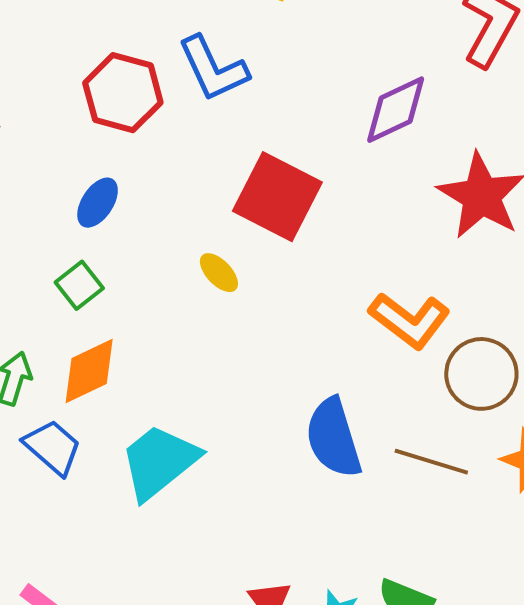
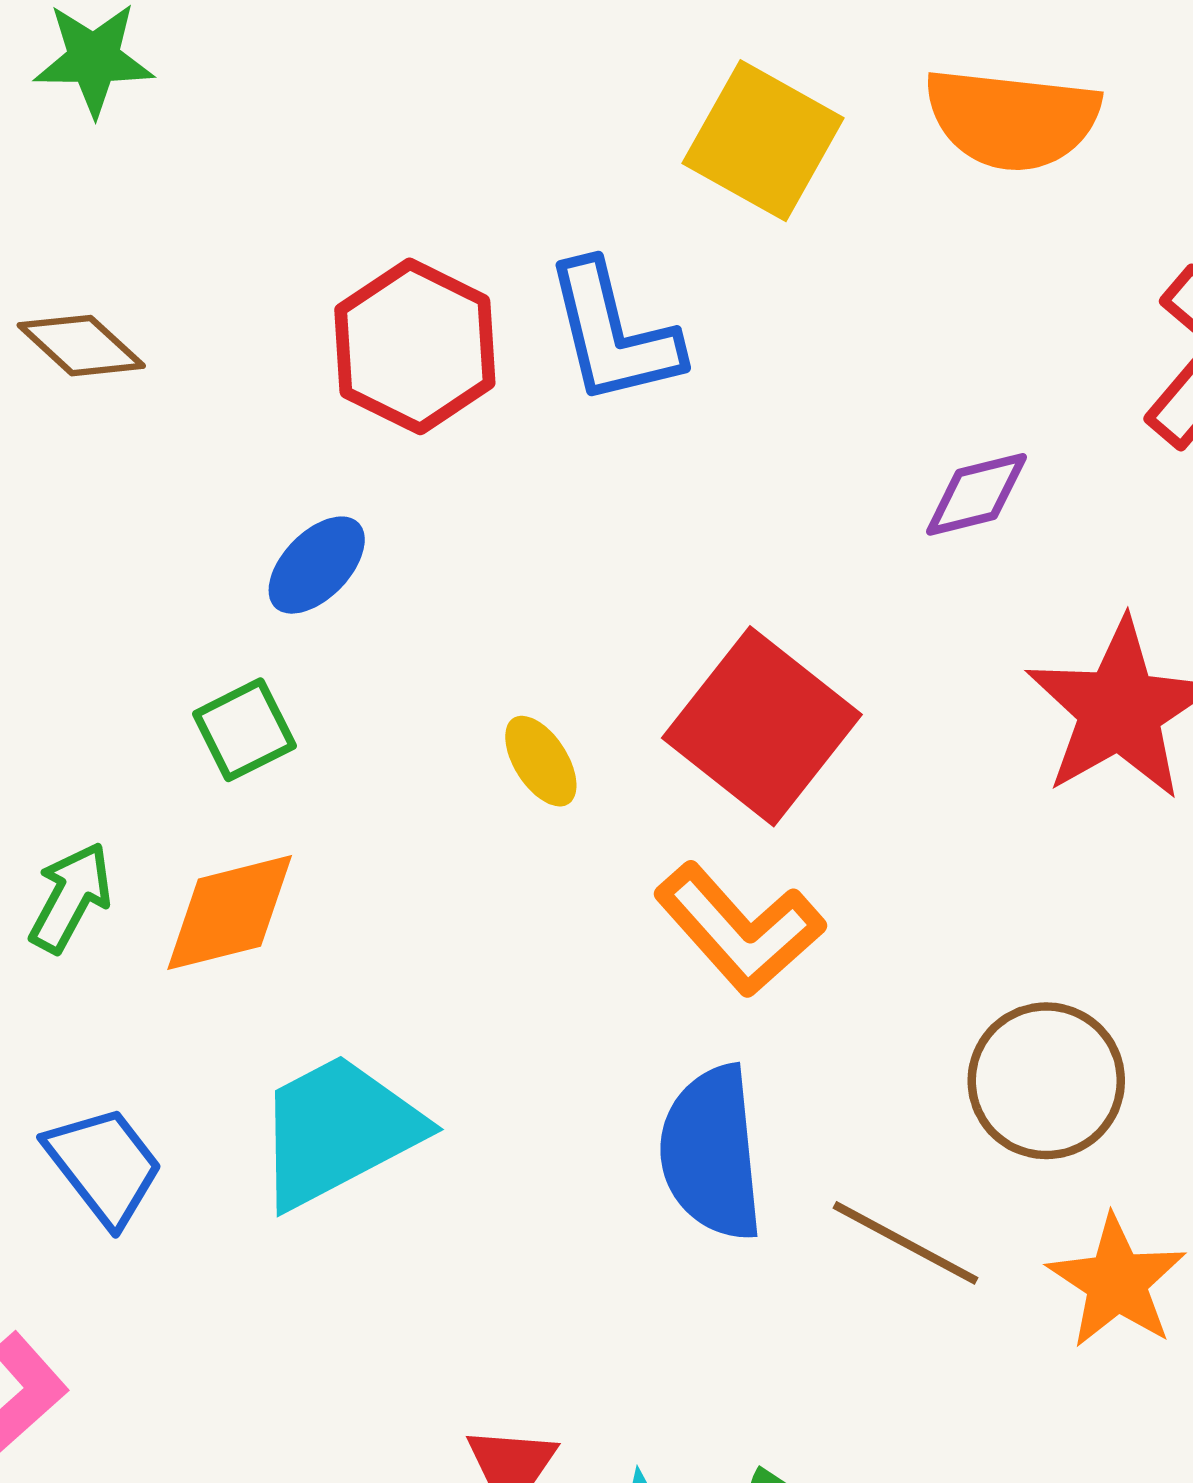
purple diamond: (396, 110) -> (976, 494), size x0.7
red square: (277, 197) -> (762, 726), moved
orange L-shape: (410, 320) -> (739, 929), moved
blue trapezoid: (53, 447) -> (104, 1166), moved

